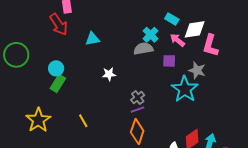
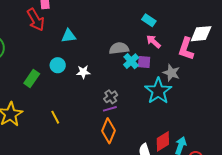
white diamond: (195, 29) -> (201, 34), moved
cyan cross: (151, 35) -> (131, 61), moved
cyan circle: (56, 68) -> (58, 65), moved

